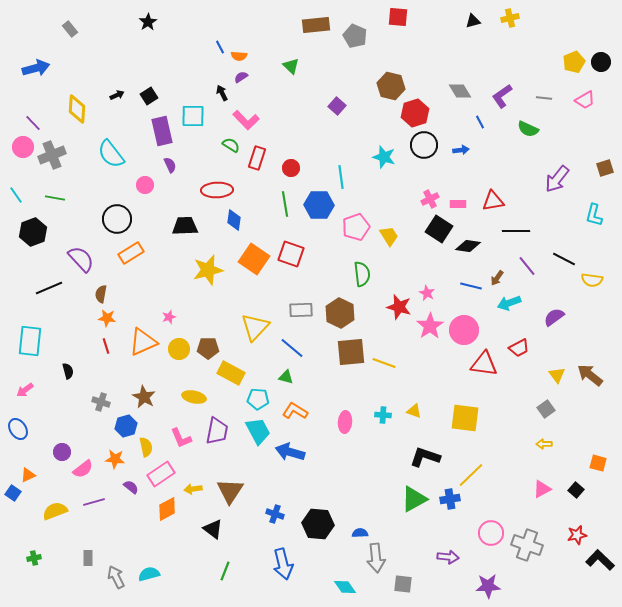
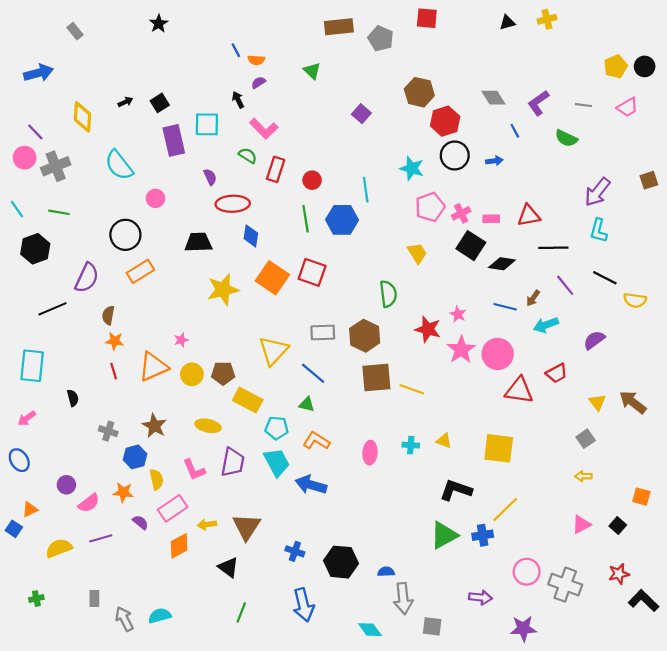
purple semicircle: (170, 165) -> (210, 177), moved
cyan L-shape: (594, 215) -> (598, 231), moved
pink pentagon: (356, 227) -> (430, 207), moved
purple semicircle: (81, 259) -> (87, 278), turned 68

